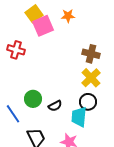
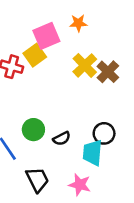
yellow square: (34, 14) -> (35, 55), moved
brown cross: (91, 54) -> (108, 72), turned 30
yellow cross: (91, 78) -> (85, 65), moved

